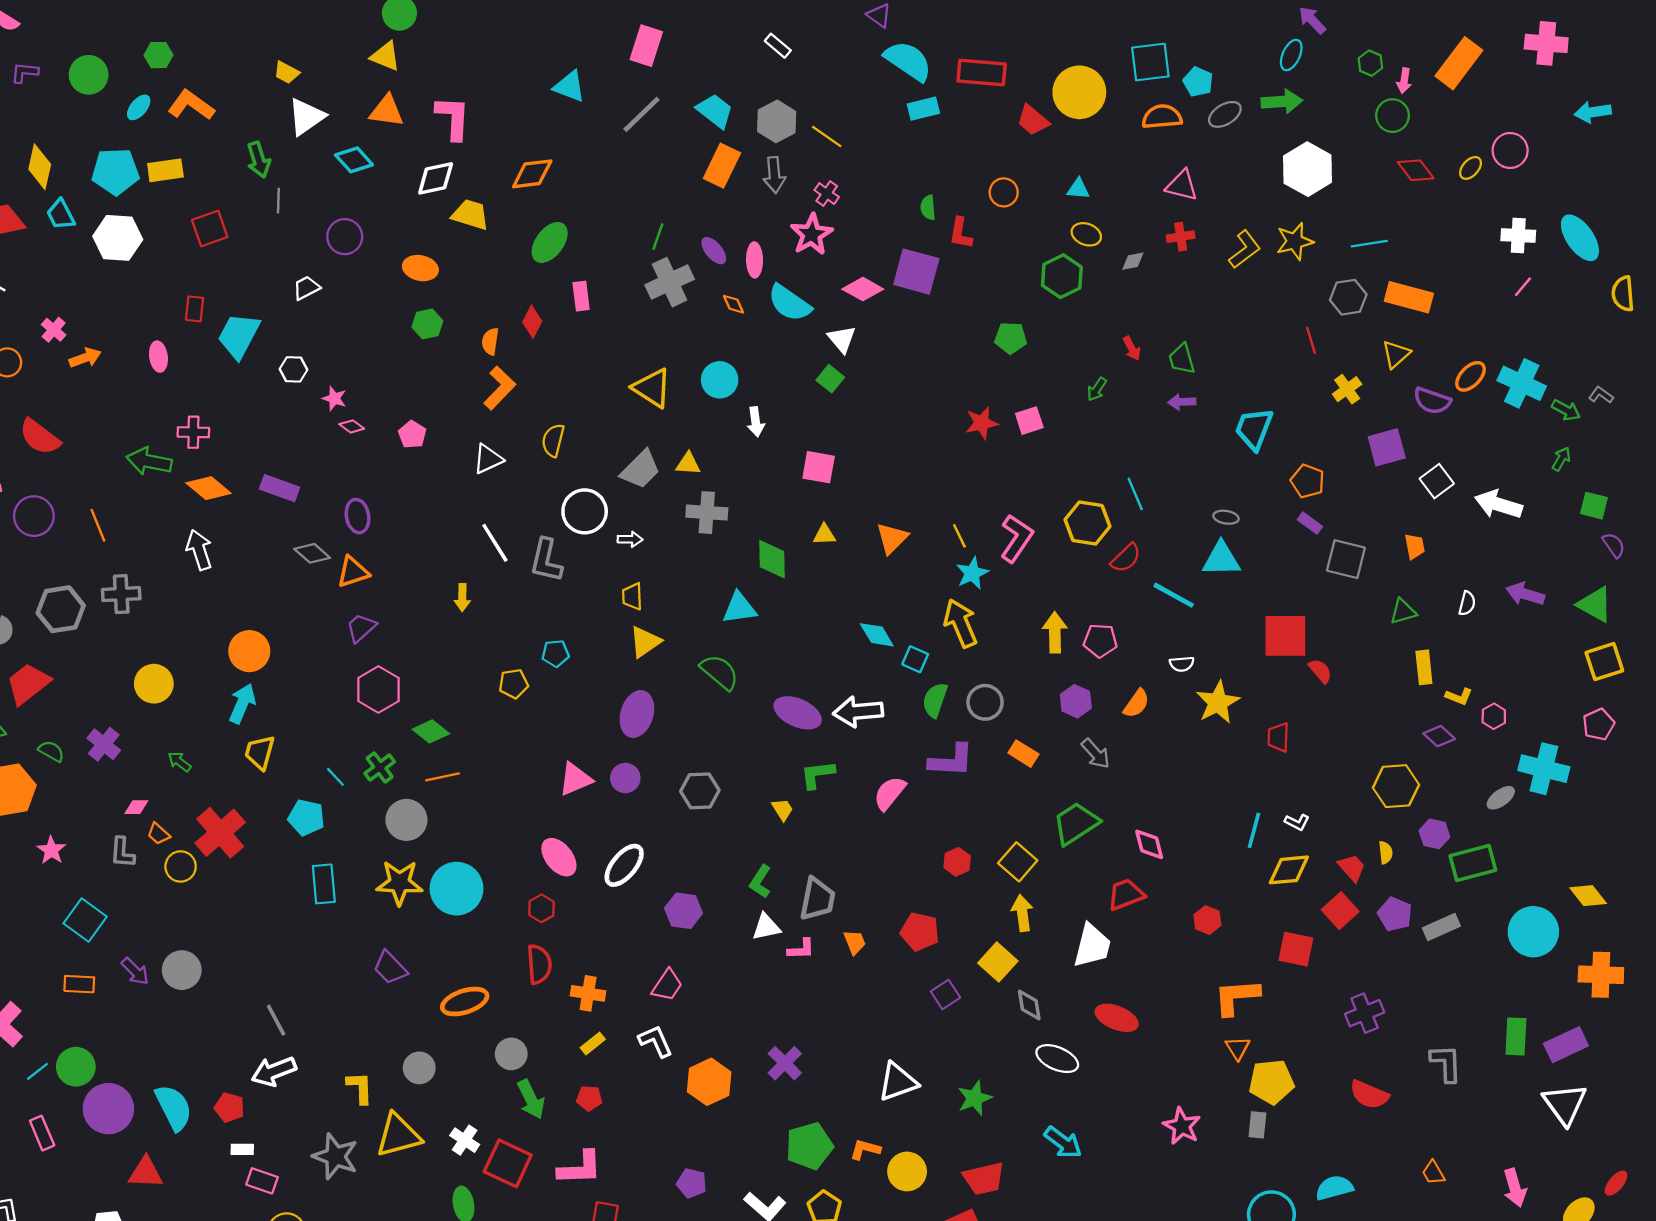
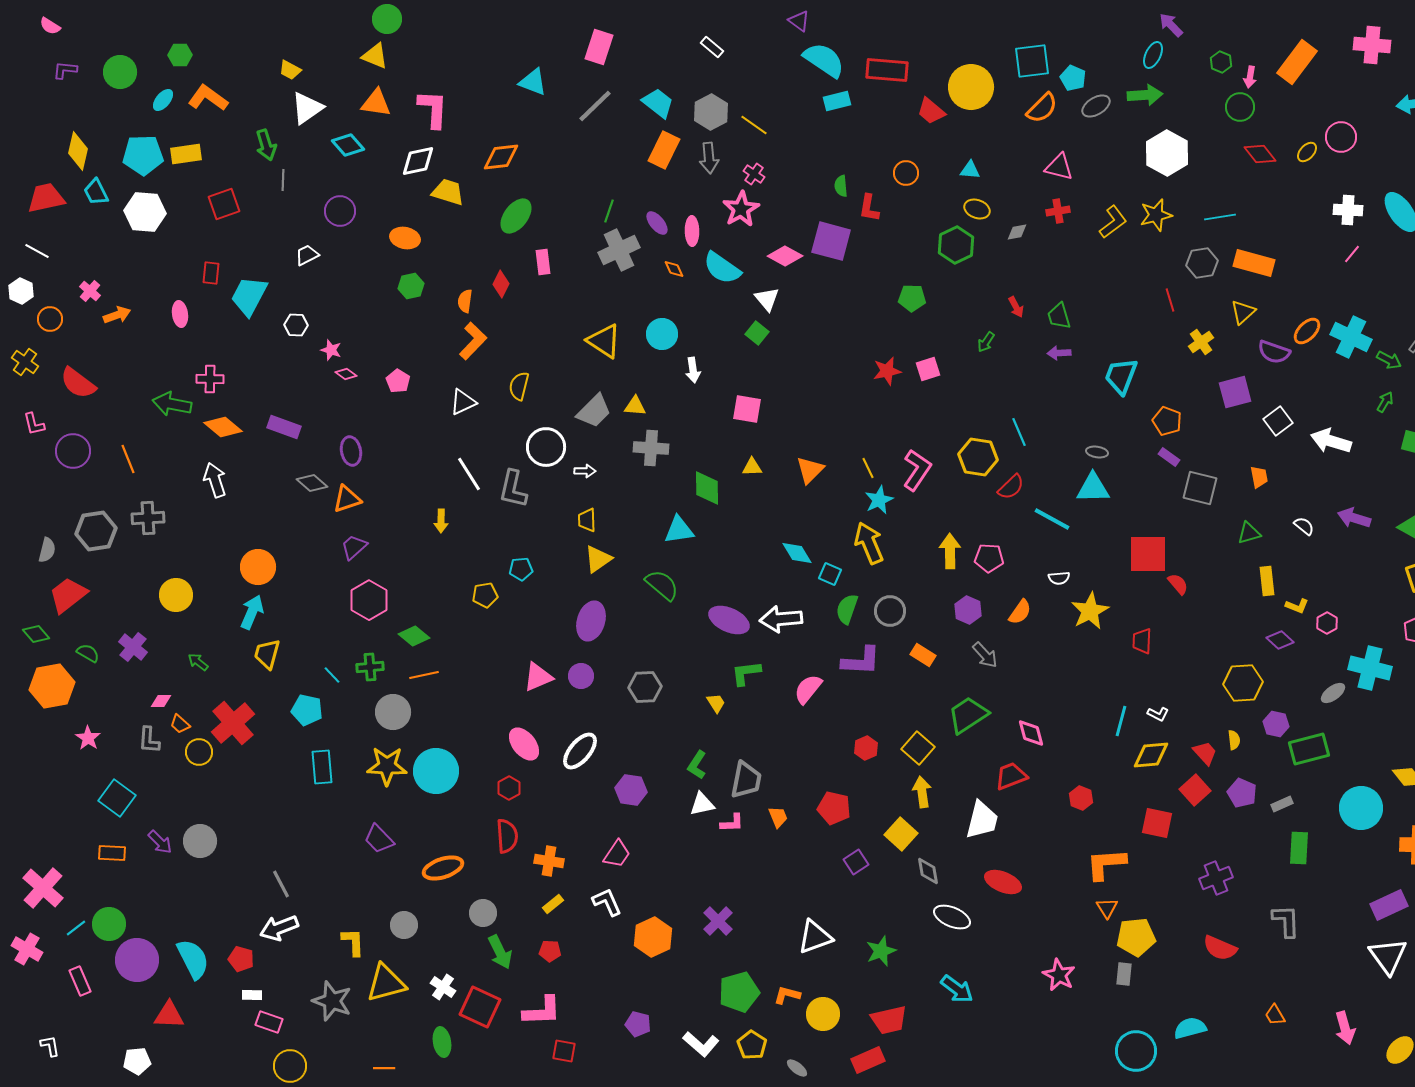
orange semicircle: (1162, 117) -> (1042, 108), turned 140
white semicircle: (1467, 603) -> (1304, 526), turned -65
green cross: (380, 768) -> (370, 667), turned 32
gray rectangle: (1441, 927) -> (1282, 804), size x0.7
green rectangle: (1516, 1036) -> (1299, 848), moved

